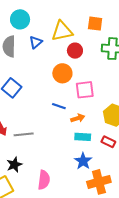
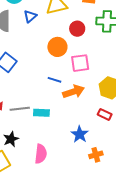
red circle: (75, 51) -> (77, 29), moved
orange arrow: (78, 118) -> (74, 92), size x1.5
cyan rectangle: (83, 137) -> (41, 113), moved
orange cross: (99, 182) -> (96, 155), size x0.6

